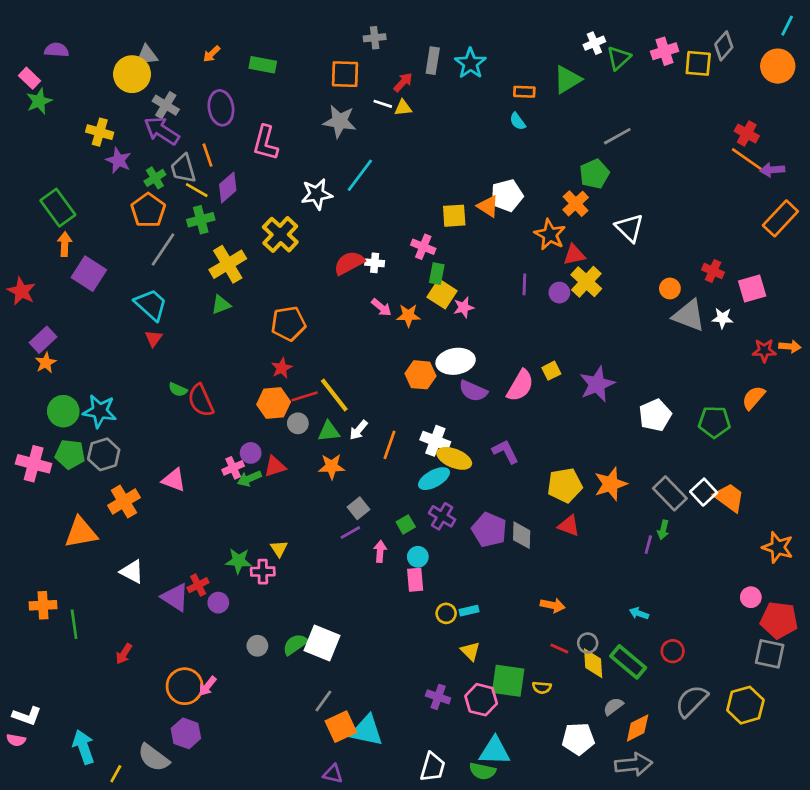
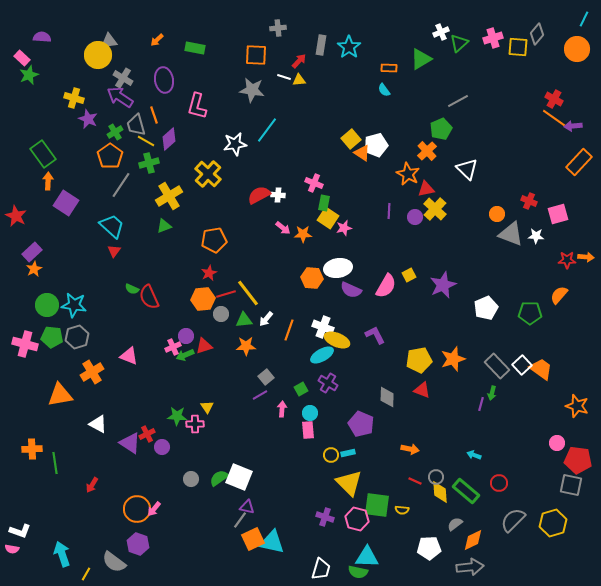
yellow square: (454, 216) -> (351, 139), moved, turned -36
purple pentagon: (489, 530) -> (361, 424), moved
yellow triangle: (470, 651) -> (349, 483), size x1.8
purple triangle: (333, 774) -> (247, 507), moved

